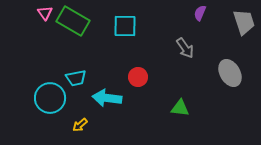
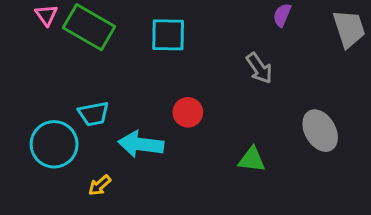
gray ellipse: (230, 73) -> (320, 131), moved

